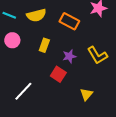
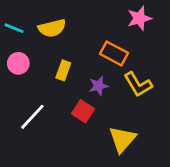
orange rectangle: (69, 21) -> (114, 53), moved
white line: (23, 91) -> (32, 117), moved
yellow triangle: (86, 94) -> (122, 139), size x1.5

